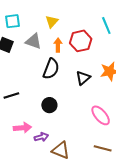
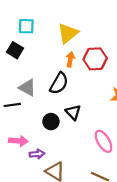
yellow triangle: (52, 22) -> (68, 33), size x1.5
gray triangle: (33, 41) -> (27, 88), moved
black triangle: (83, 78) -> (73, 112), moved, turned -42

